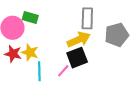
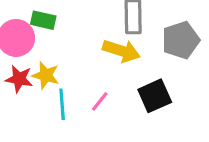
yellow arrow: (79, 39) -> (121, 51), turned 45
black square: (77, 58) -> (155, 96), moved

